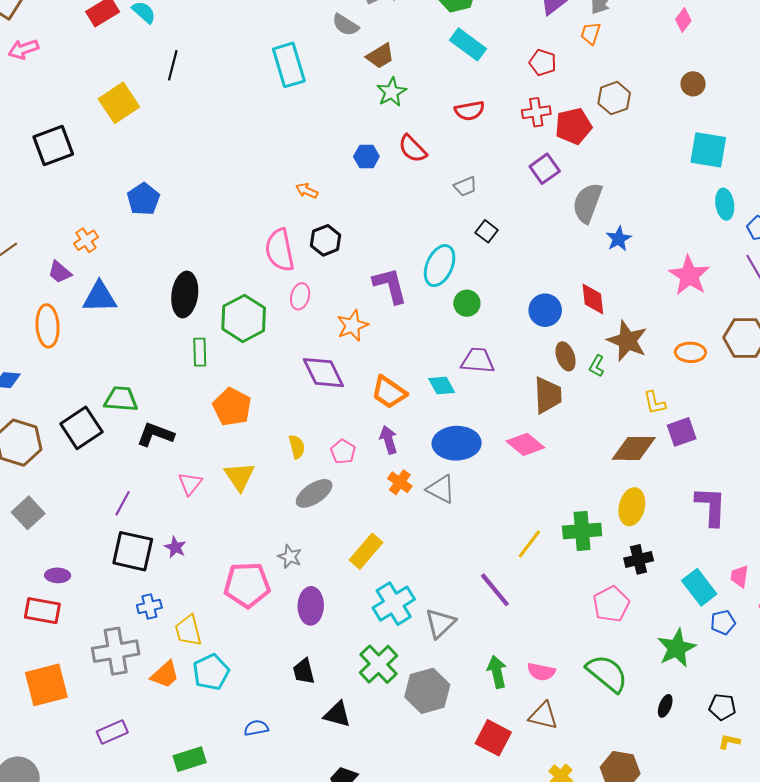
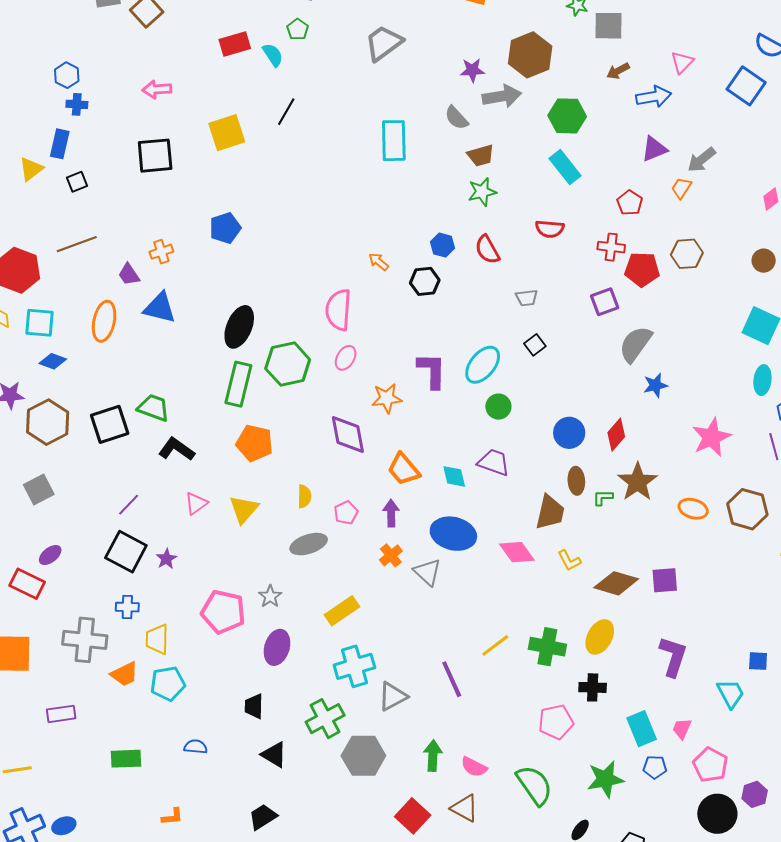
pink arrow: (23, 49) -> (157, 89), moved
black hexagon: (326, 240) -> (425, 281), moved
red diamond: (593, 299) -> (616, 435), turned 32
green rectangle: (200, 352) -> (238, 384), size x1.6
green L-shape: (597, 366) -> (603, 498), turned 45
yellow L-shape: (655, 403) -> (569, 560), moved, turned -30
orange pentagon: (232, 407) -> (255, 443), turned -30
purple ellipse: (58, 575) -> (50, 555), turned -55

